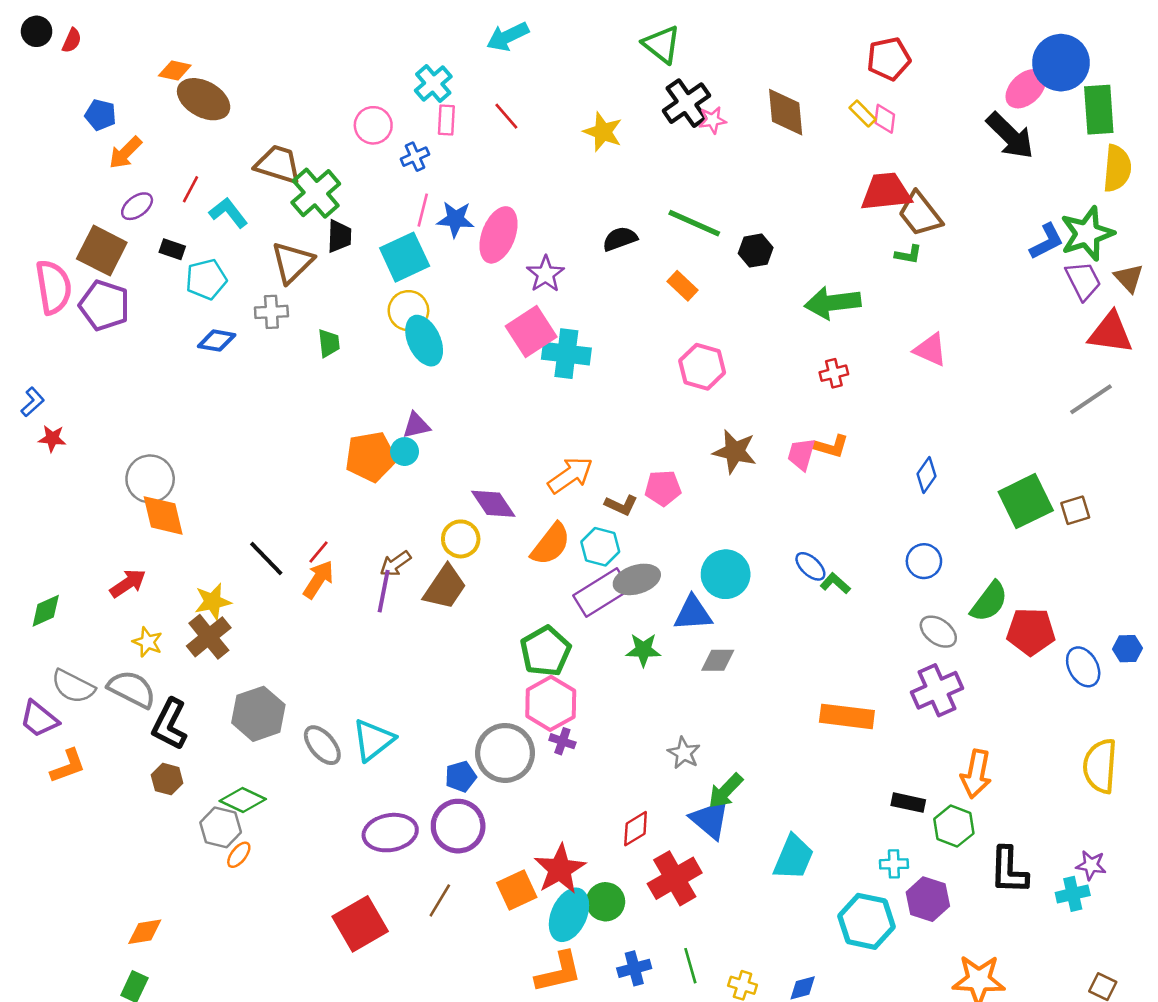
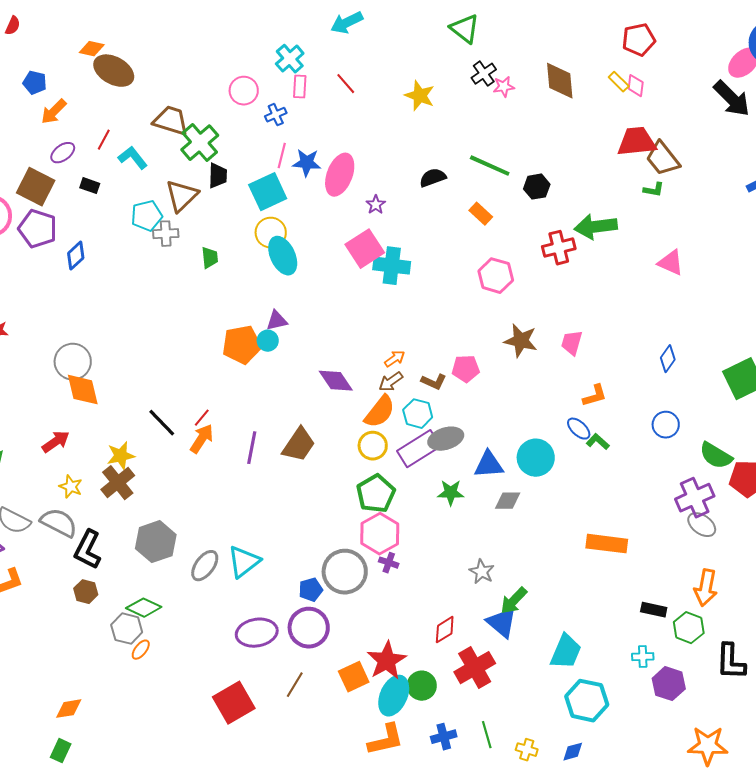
black cross: (686, 103) -> (484, 74), size x0.7
purple star: (545, 274) -> (376, 205), size x0.7
cyan pentagon: (206, 279) -> (147, 216), moved
blue diamond: (217, 341) -> (76, 256), moved, turned -52
red cross: (834, 373) -> (559, 248), moved, size x1.5
orange L-shape: (831, 446) -> (595, 396), moved, turned -32
orange arrow: (570, 475) -> (395, 359), size x0.6
yellow circle: (461, 539) -> (373, 446), moved
brown arrow: (395, 564) -> (391, 382), moved
cyan circle: (726, 574) -> (536, 458), moved
green semicircle: (989, 602) -> (716, 456), turned 84
gray ellipse: (938, 632) -> (702, 525), moved
purple cross: (937, 690) -> (695, 498), moved
gray ellipse: (322, 745) -> (205, 566), turned 76
cyan hexagon: (867, 921) -> (587, 701), moved

